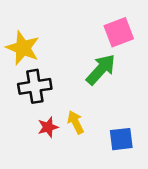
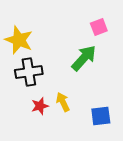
pink square: (119, 32) -> (99, 27), size x0.7

